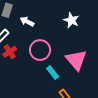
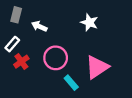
pink triangle: (76, 60) -> (97, 67), turned 40

